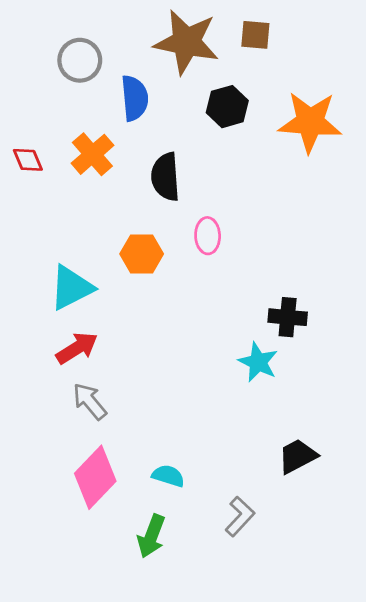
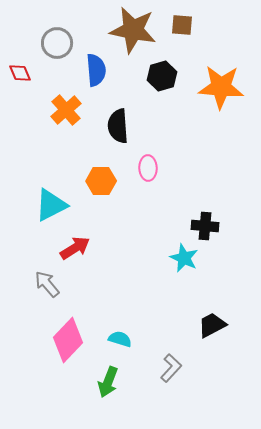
red diamond: (28, 160) -> (20, 73), moved
red arrow: (77, 348) -> (75, 248), moved
gray arrow: (90, 401) -> (47, 284), moved

